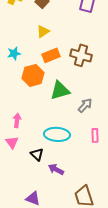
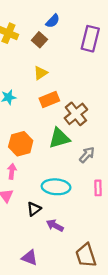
brown cross: (81, 55) -> (76, 114), moved, turned 35
orange hexagon: (33, 75) -> (21, 144), moved
black triangle: (37, 154) -> (34, 209), turned 40

